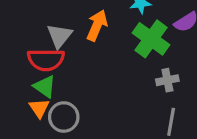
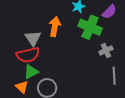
green triangle: (45, 87) -> (31, 72), turned -49
orange triangle: (39, 108) -> (22, 87), moved

